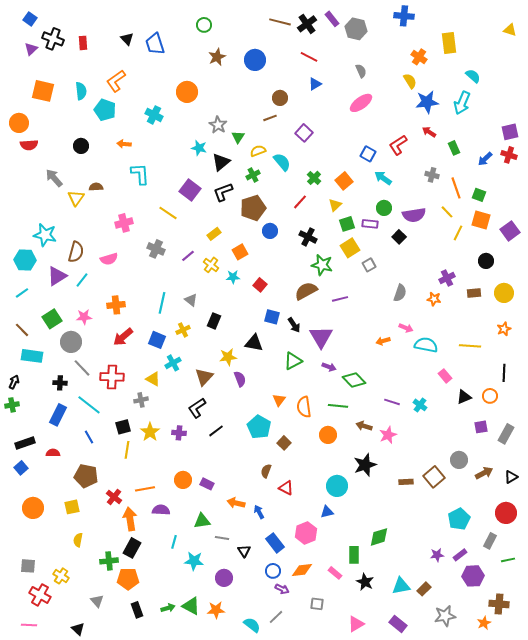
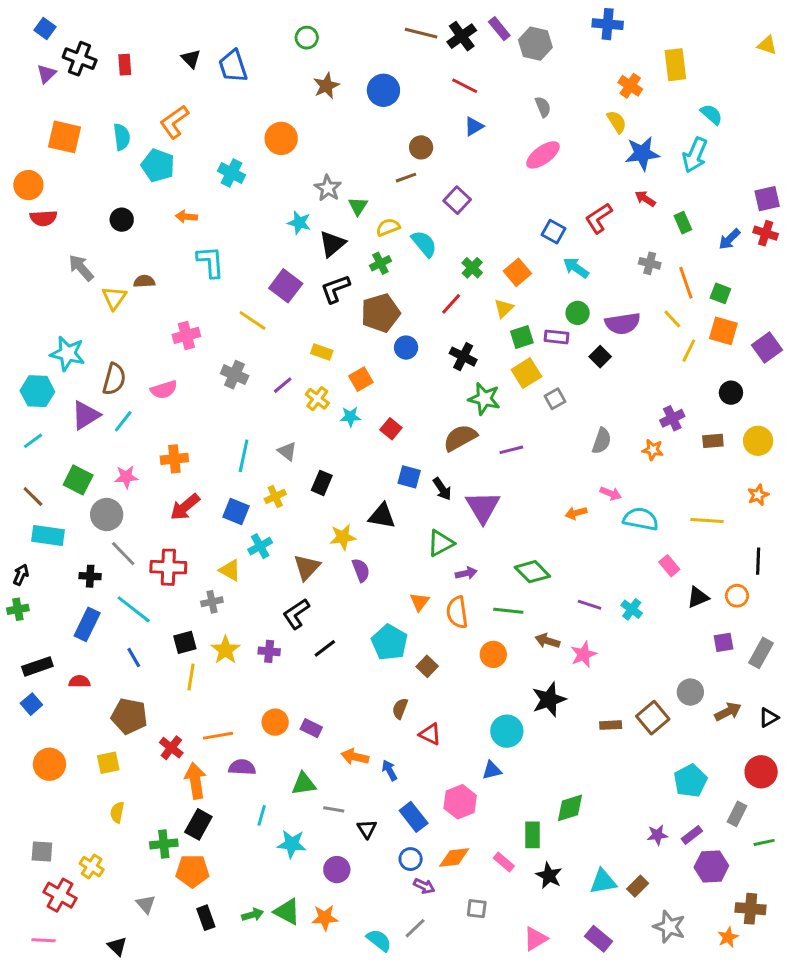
yellow rectangle: (214, 234) -> (322, 352), turned 56
green square: (52, 319) -> (78, 480), turned -30
purple arrow: (329, 367) -> (466, 573), moved, turned -32
gray star: (445, 616) -> (669, 927), turned 30

